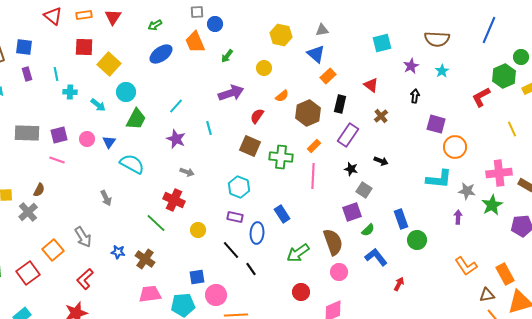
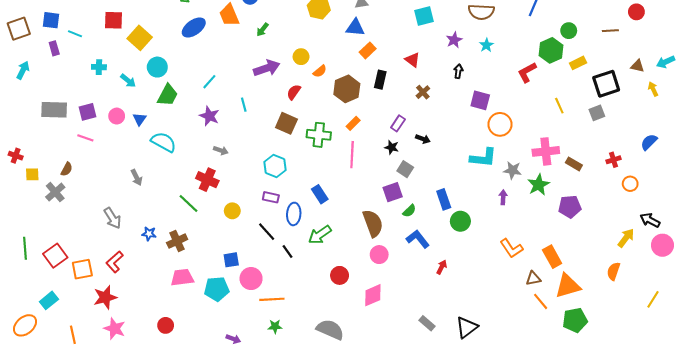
blue triangle: (316, 54) -> (355, 27), turned -36
yellow circle: (264, 68) -> (301, 57), moved
cyan line: (56, 74) -> (75, 34), moved, turned -56
purple rectangle: (348, 135) -> (398, 123), moved, size x0.7
orange square: (53, 250) -> (82, 269), moved, turned 30
green arrow: (298, 253) -> (320, 235), moved
brown cross: (145, 259) -> (177, 241), turned 30

